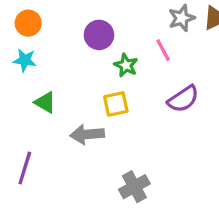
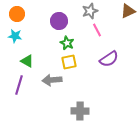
gray star: (182, 18) -> (90, 11), moved
green star: (126, 65) -> (67, 43), moved
purple line: (25, 168) -> (19, 85), moved
gray cross: (134, 187) -> (80, 111), turned 30

